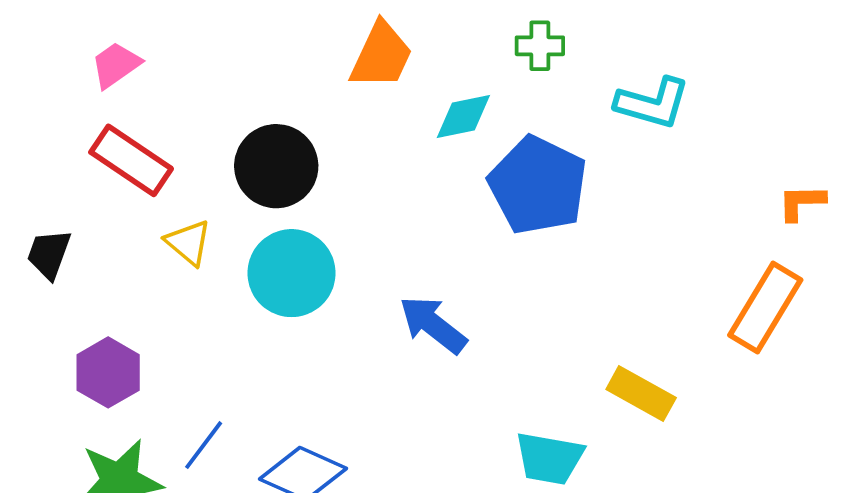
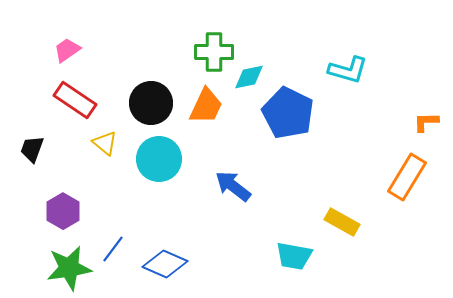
green cross: (540, 46) -> (214, 52), moved, size x1.5
orange trapezoid: (381, 55) -> (206, 106), moved

